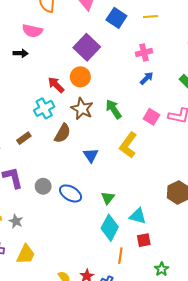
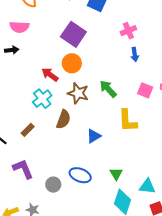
blue arrow: (147, 78) -> (135, 55), turned 136
yellow L-shape: (128, 145) -> (127, 121), turned -30
blue triangle: (91, 155) -> (94, 136), turned 42
gray circle: (43, 186) -> (53, 185), moved

